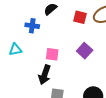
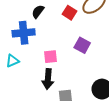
red square: (80, 17) -> (70, 13), turned 32
blue cross: (32, 26) -> (24, 33), size x1.5

